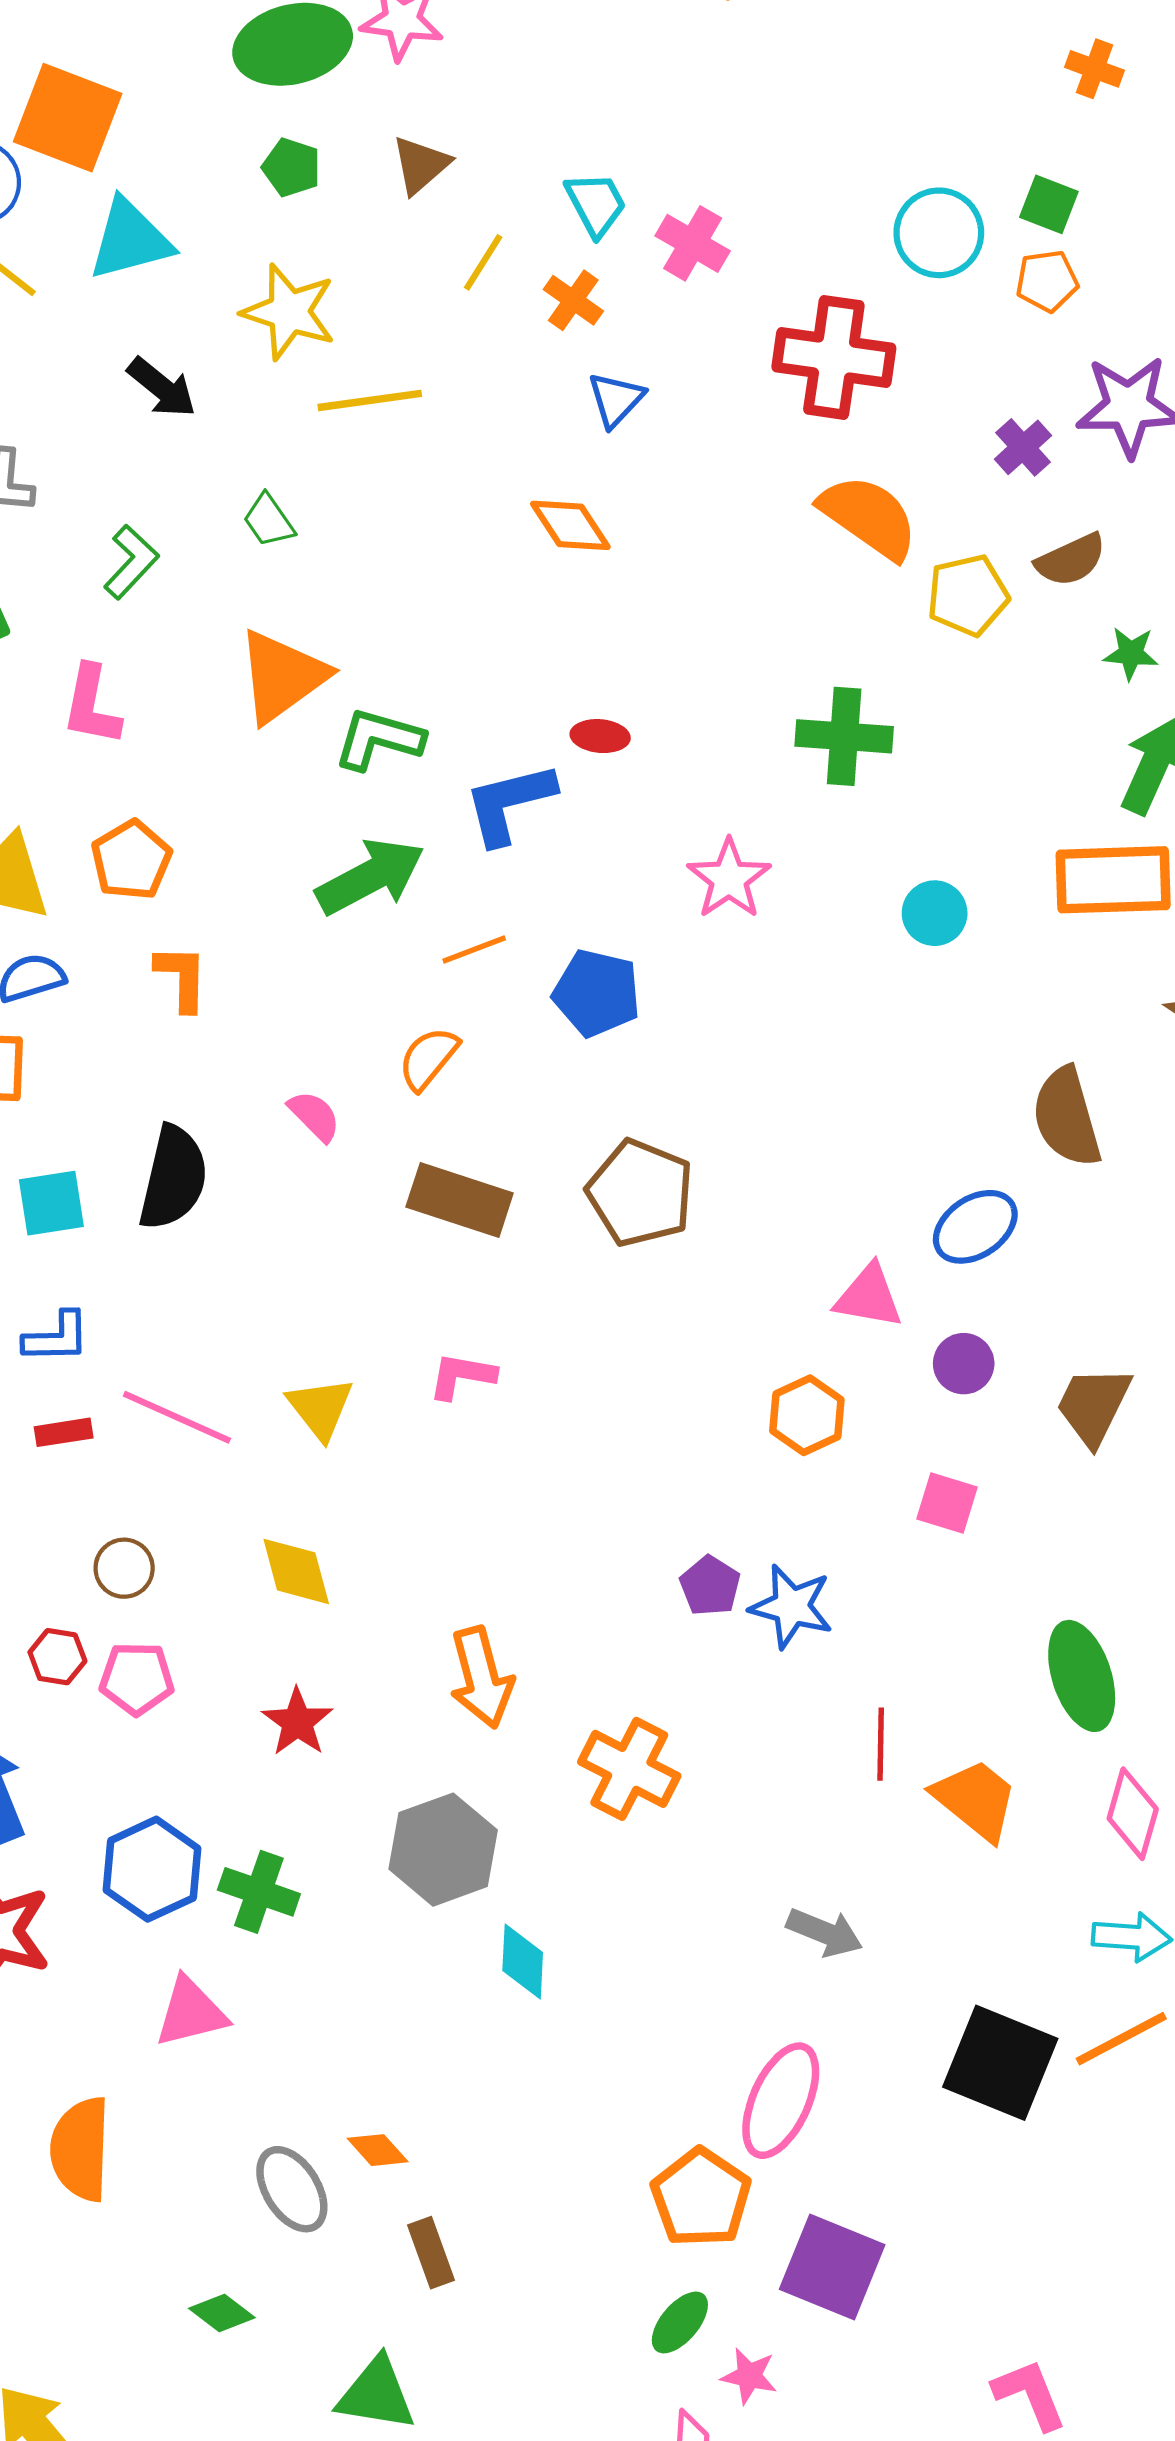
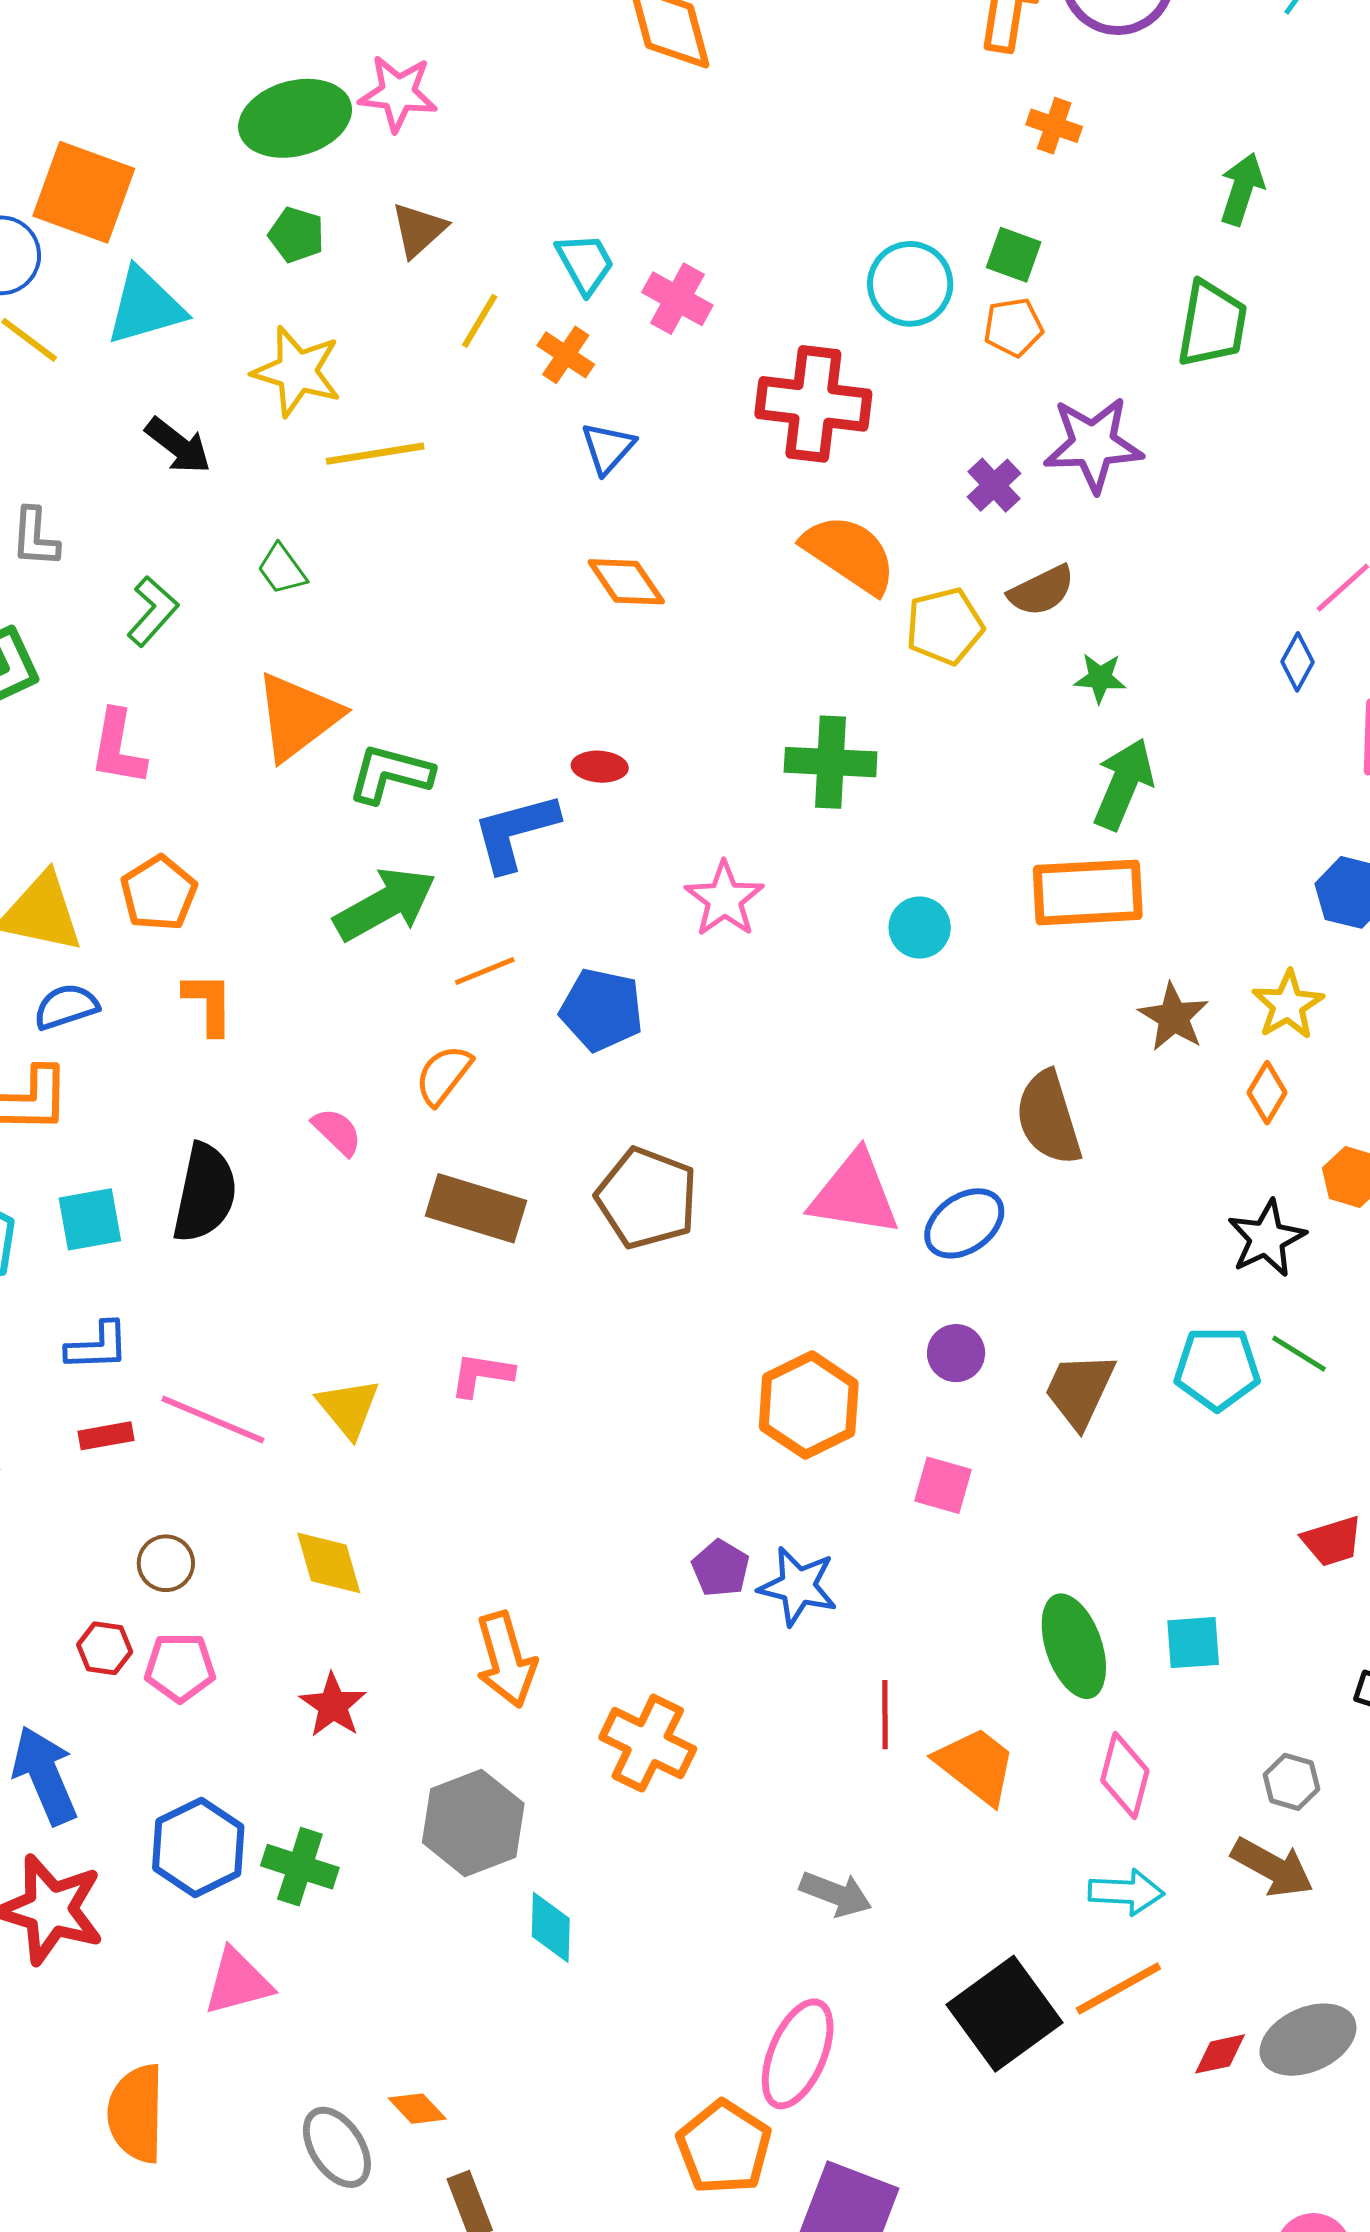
orange diamond: (570, 525) -> (626, 582), moved
pink triangle: (869, 1296) -> (855, 1194), moved, size x1.4
orange hexagon: (807, 1415) -> (809, 1405), size x1.4
black square: (1000, 2063) -> (1004, 2014), turned 33

